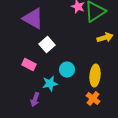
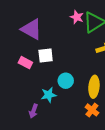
white square: (47, 45) -> (46, 55), turned 35
pink rectangle: (29, 65) -> (25, 63), moved

